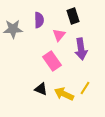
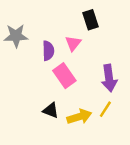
purple semicircle: (39, 20) -> (48, 51), moved
purple arrow: (81, 49) -> (109, 78), moved
yellow arrow: (64, 94) -> (79, 117), turned 138

